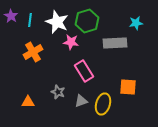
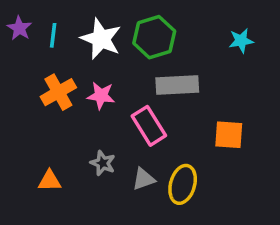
pink star: (71, 42) -> (101, 96), moved
gray rectangle: (115, 43) -> (177, 85), moved
orange square: (128, 87) -> (229, 135), moved

